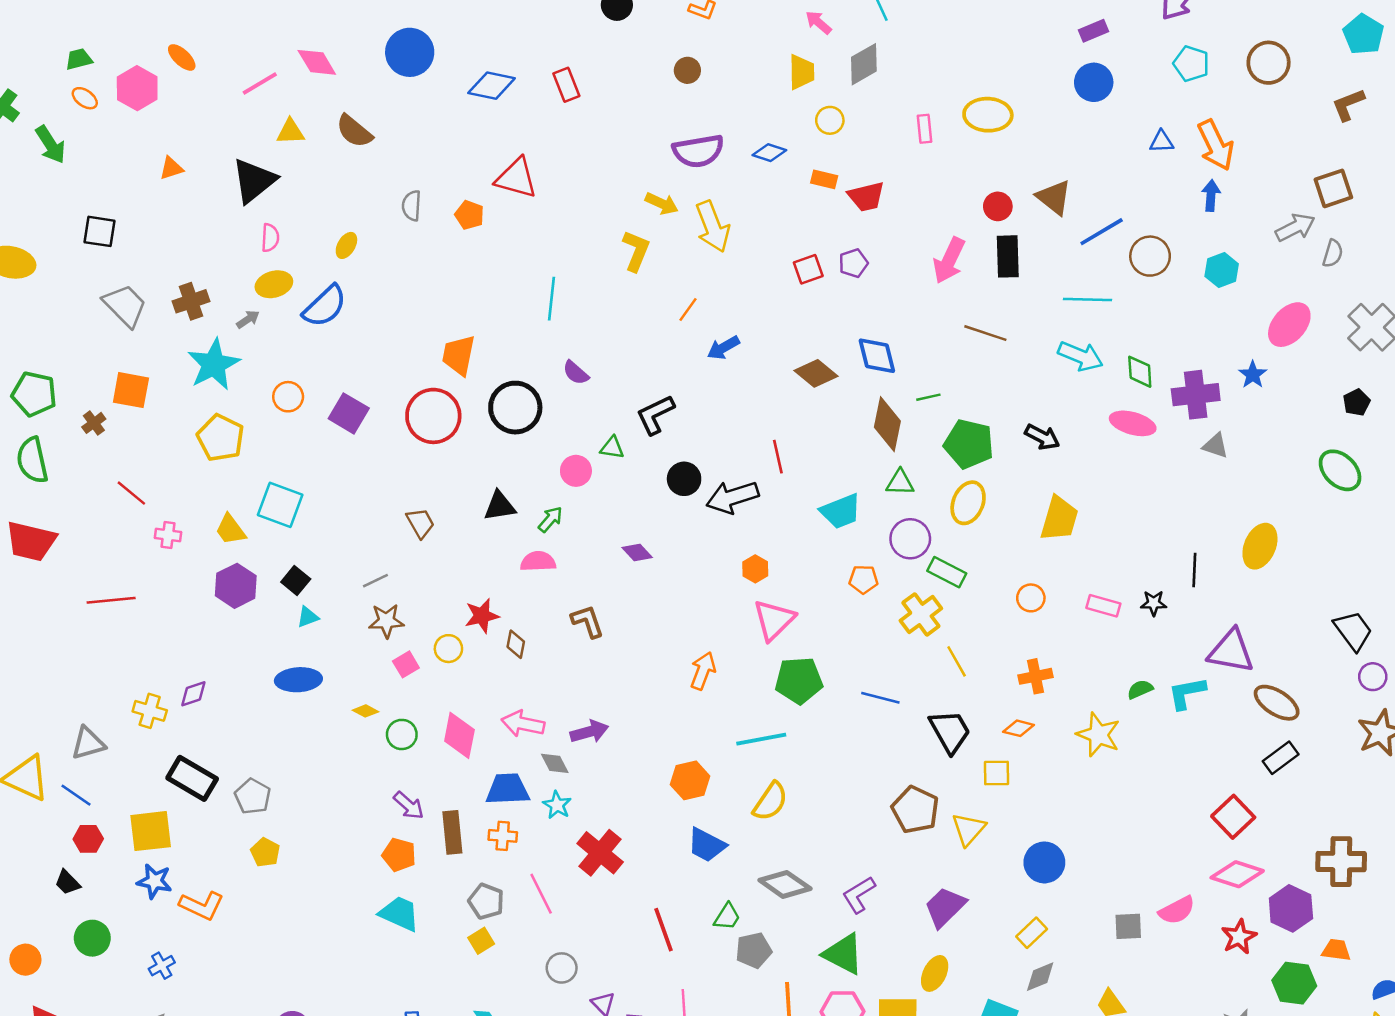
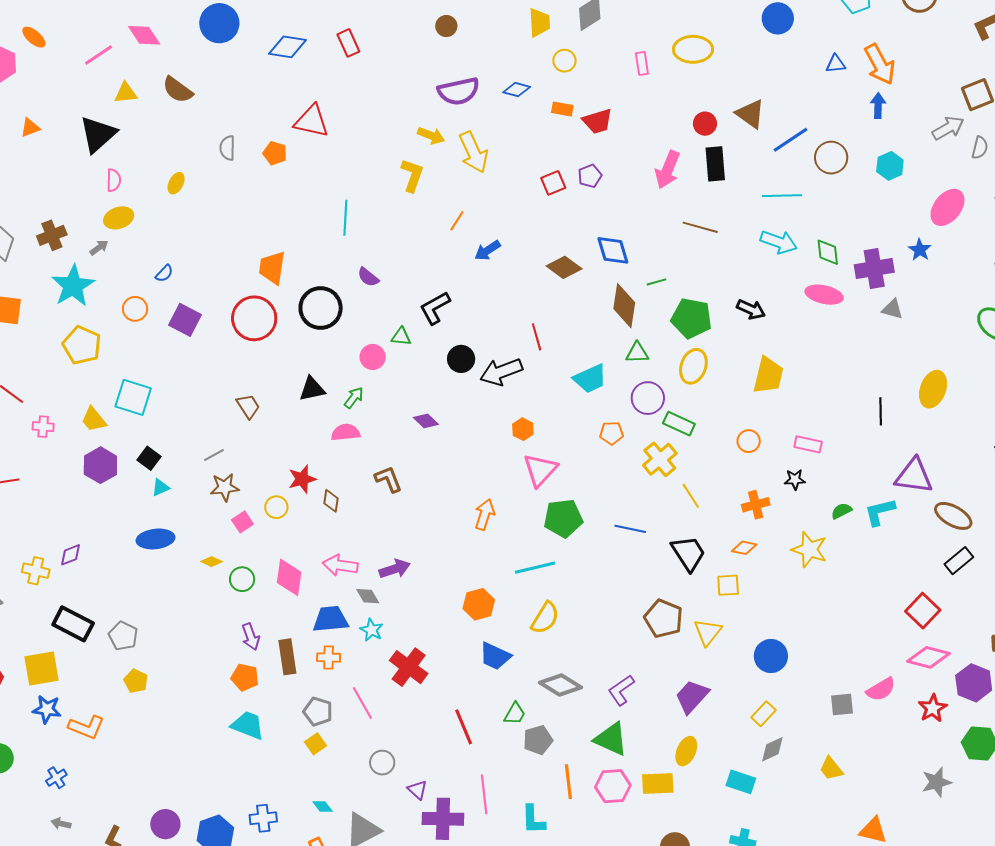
blue semicircle: (325, 306) -> (164, 273), moved, size x0.5
black star: (1154, 603) -> (795, 480), moved
purple arrow: (409, 805) -> (251, 637), turned 32

